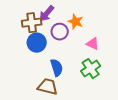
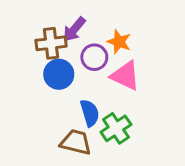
pink triangle: (93, 44) -> (125, 76), moved, size x1.5
green cross: (91, 69) -> (116, 128), moved

